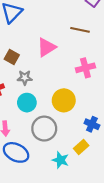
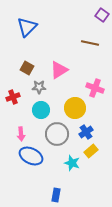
pink triangle: (46, 47) -> (59, 70), moved
pink cross: (85, 68) -> (95, 88), moved, turned 36
blue cross: (92, 124) -> (86, 132), moved, turned 32

